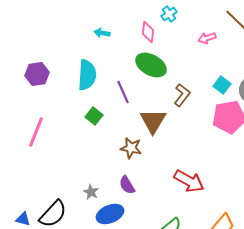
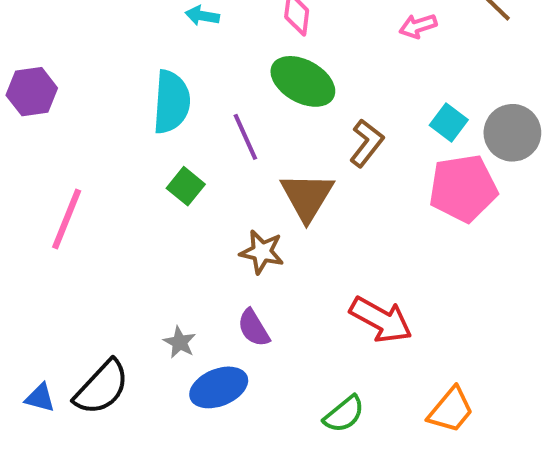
purple hexagon: (37, 74) -> (32, 92), moved

